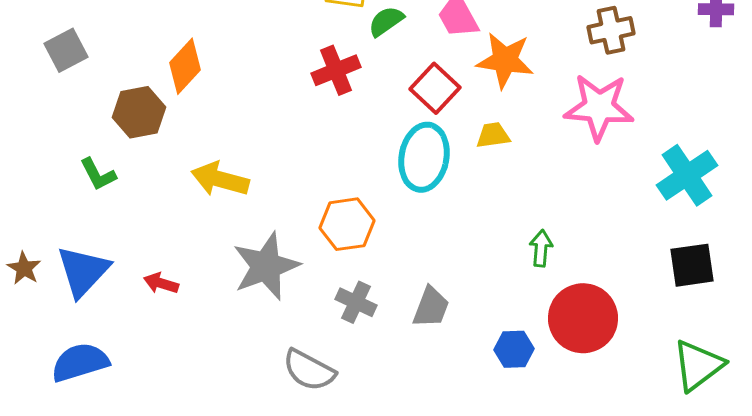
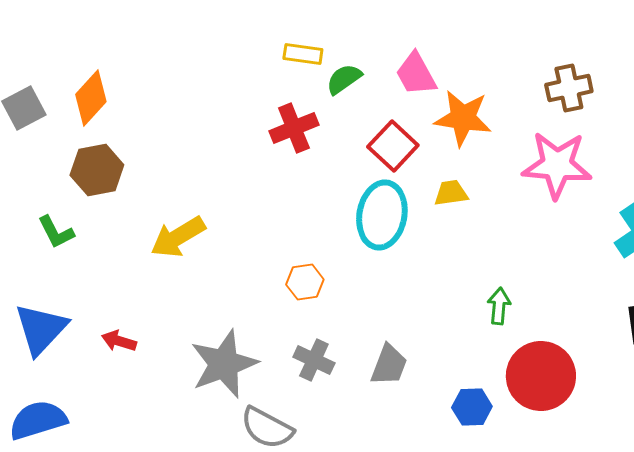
orange diamond: (185, 66) -> (91, 98), moved
yellow arrow: (220, 179) -> (178, 237), turned -46
orange hexagon: (347, 224) -> (305, 282), size x0.7
gray star: (266, 266) -> (224, 364), moved

